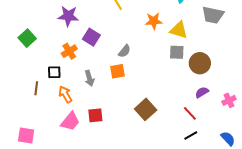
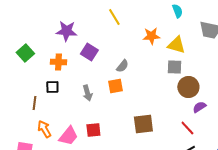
orange cross: (69, 51) -> (58, 62), moved, turned 35
brown circle: (200, 63) -> (188, 87), moved
orange arrow: (65, 94) -> (44, 129), moved
brown square: (146, 109) -> (143, 124), turned 35

